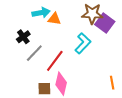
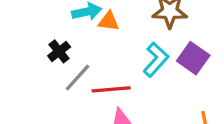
purple square: (105, 23) -> (193, 58), moved
red line: (55, 61) -> (111, 89), turned 50

